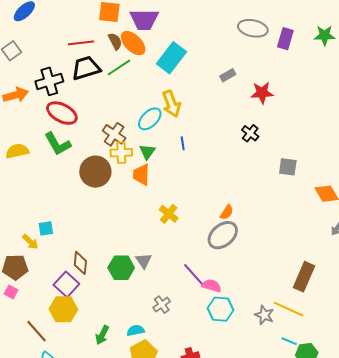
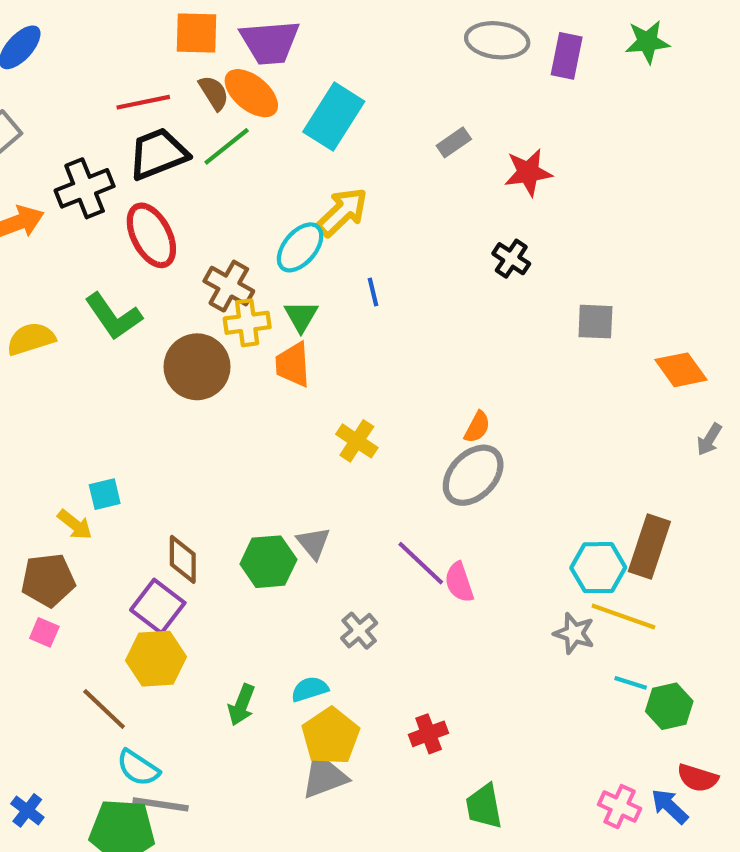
yellow arrow: (171, 104) -> (342, 212), turned -108
red ellipse: (62, 113) -> (151, 235), moved, turned 40
pink semicircle: (212, 286) -> (459, 582), turned -120
cyan hexagon: (221, 309) -> (598, 568), moved

